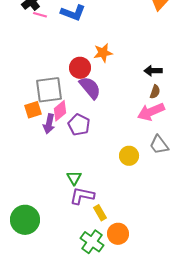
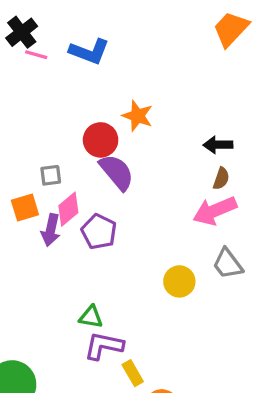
orange star: (103, 53) -> (138, 116), turned 30
gray square: (49, 90) -> (51, 175), size x0.5
green triangle: (74, 178) -> (91, 317), turned -49

